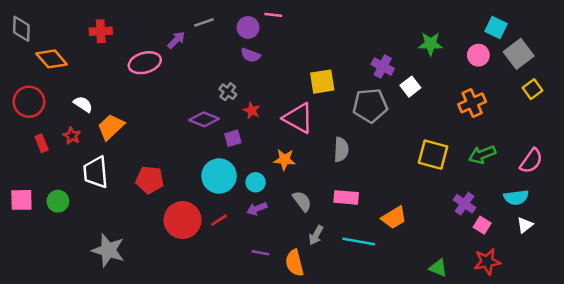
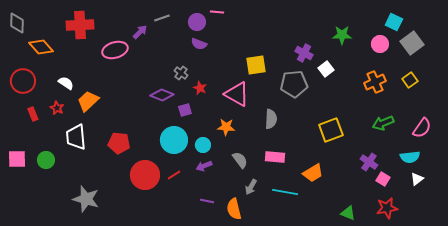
red cross: (101, 31) -> (80, 25), size x1.5
yellow square: (532, 89) -> (410, 80), moved
yellow square: (433, 155) -> (331, 130), moved, turned -35

